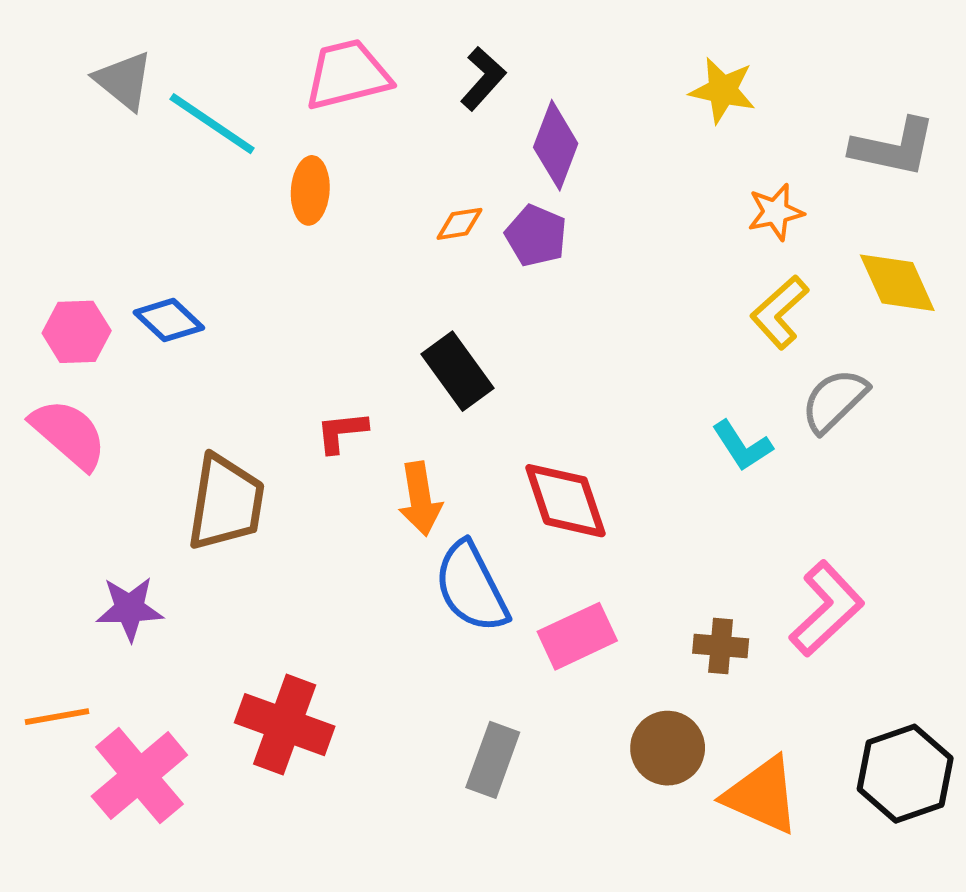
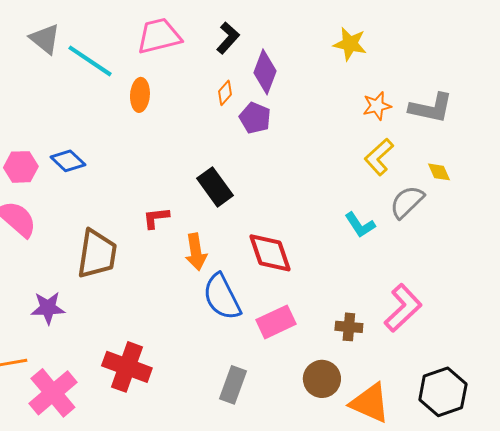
gray L-shape: (893, 147) -> (431, 108), moved
orange diamond: (459, 224) -> (225, 93), moved, turned -40
yellow diamond: (897, 283) -> (439, 172), moved, size x0.6

